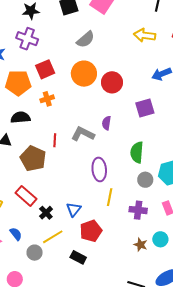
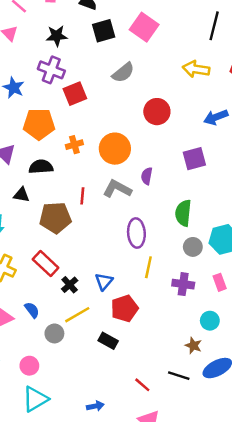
red square: (45, 69) -> (75, 94), moved
orange circle: (84, 74) -> (115, 149), moved
red circle: (112, 82) -> (157, 112), moved
brown pentagon: (33, 158) -> (55, 218), turned -30
brown star: (141, 245) -> (193, 346), moved

